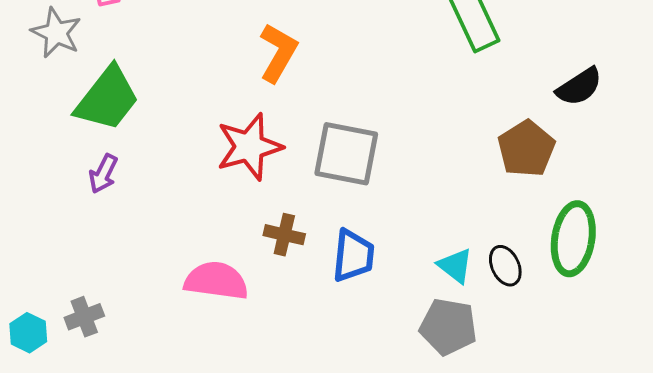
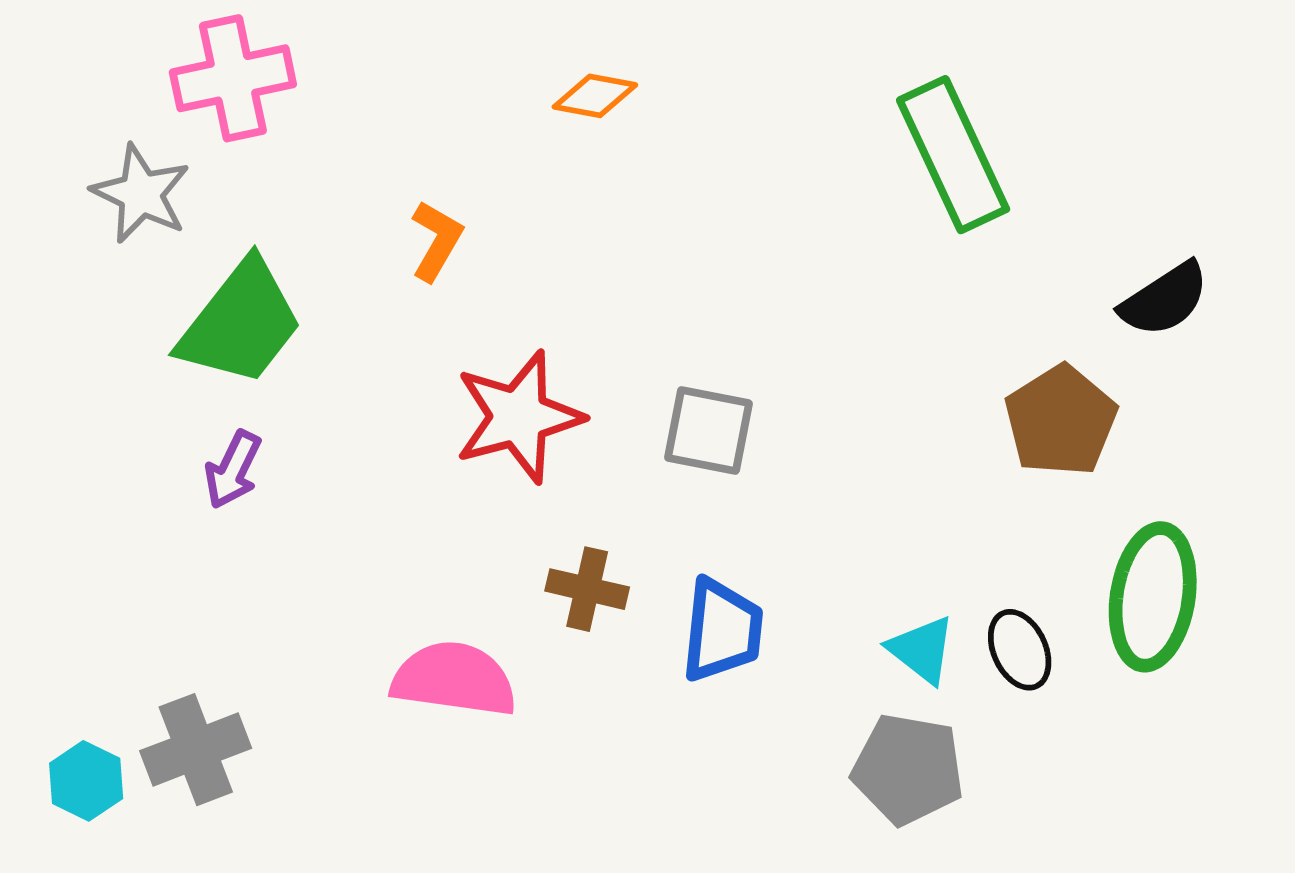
orange L-shape: (278, 53) -> (436, 241), moved, size x0.7
gray square: (346, 154) -> (708, 431), size x0.7
gray cross: (84, 317) -> (196, 750), size x1.4

